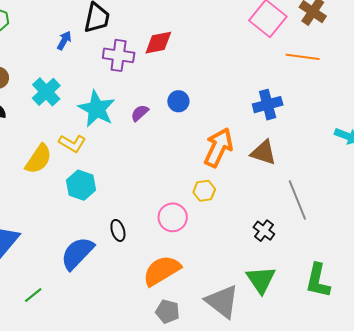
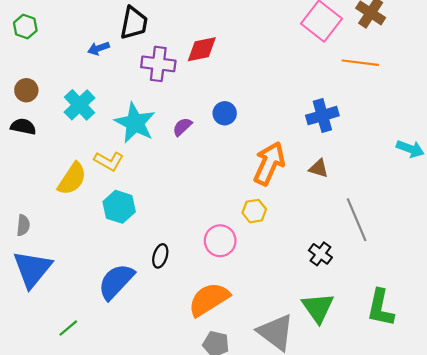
blue arrow: (64, 40) -> (98, 48), turned -138
brown triangle: (263, 153) -> (319, 168), size x0.7
black ellipse: (118, 230) -> (160, 256), turned 35

